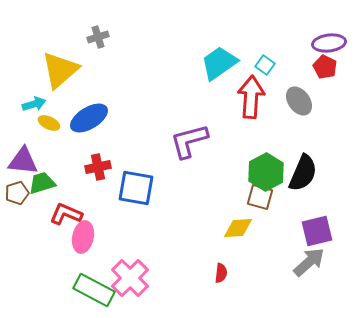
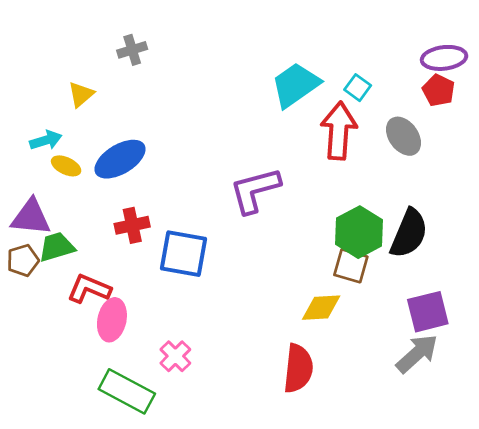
yellow triangle: (60, 70) -> (81, 94), size x0.5
red semicircle: (221, 273) -> (298, 368), size x1.8
pink cross: (130, 278) -> (175, 356), moved, size x0.6

